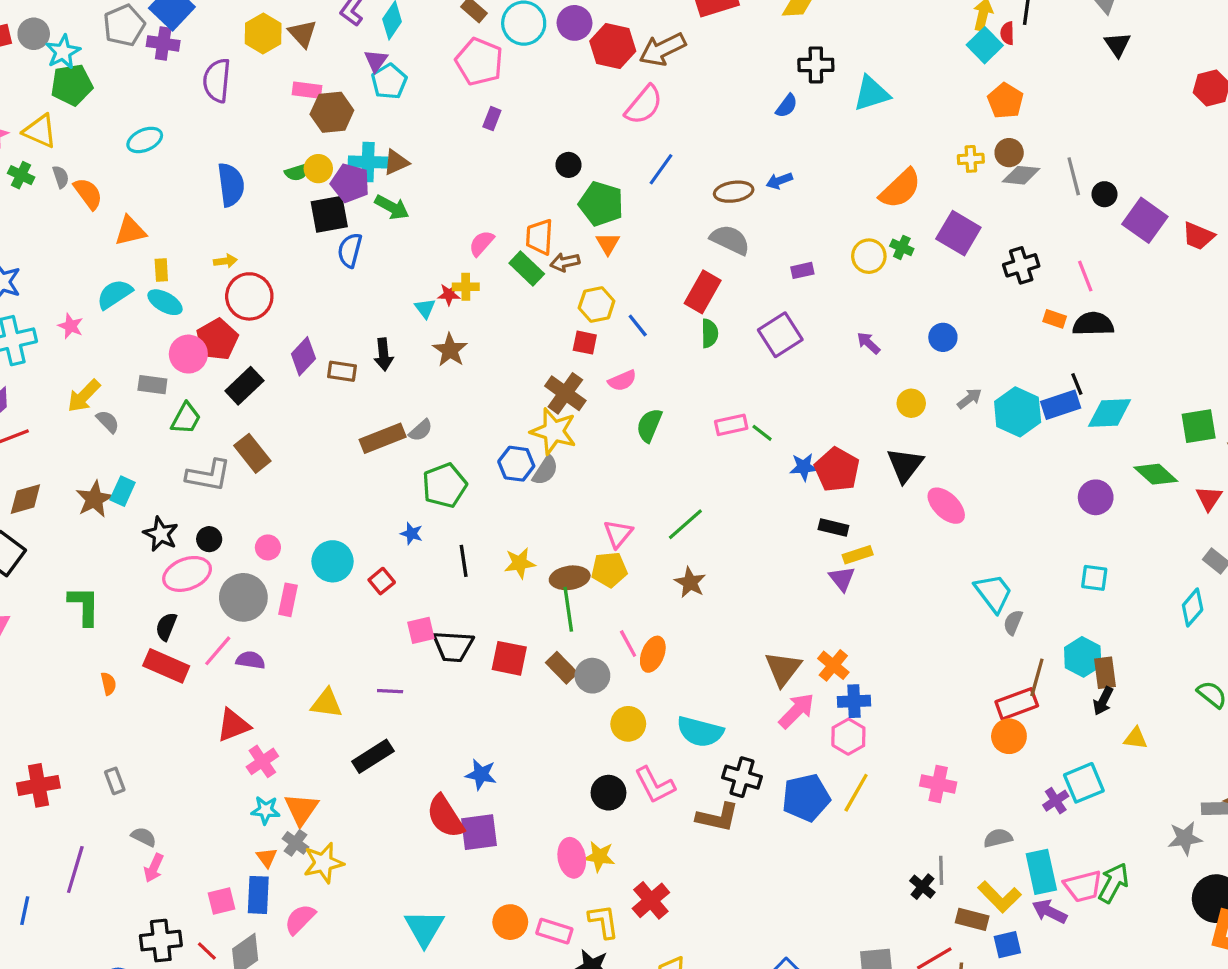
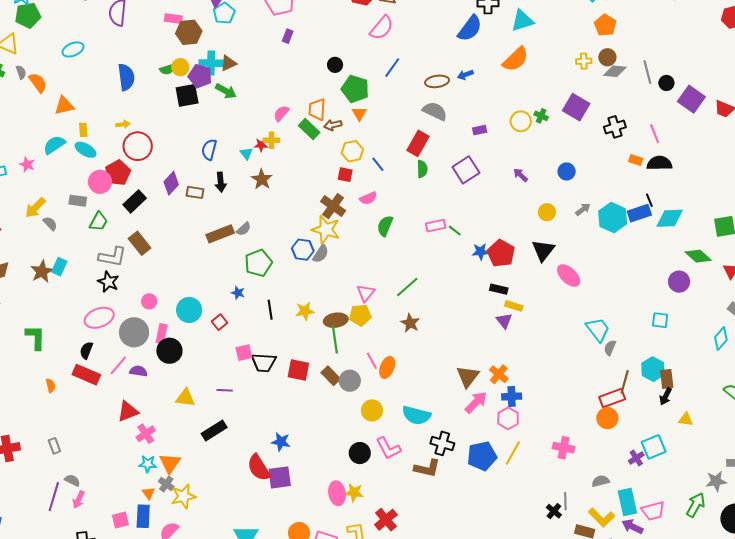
blue semicircle: (787, 106) -> (470, 28), size x1.8
orange semicircle: (900, 189) -> (516, 59), moved
blue semicircle: (350, 250) -> (209, 150), moved
purple circle: (1096, 497) -> (679, 282), moved
black star: (161, 534) -> (108, 282), moved
black circle: (209, 539) -> (169, 351), moved, size x1.6
yellow rectangle: (858, 555) -> (514, 306), turned 36
purple line: (75, 869) -> (54, 497), moved
green arrow: (1114, 883) -> (696, 505), moved

